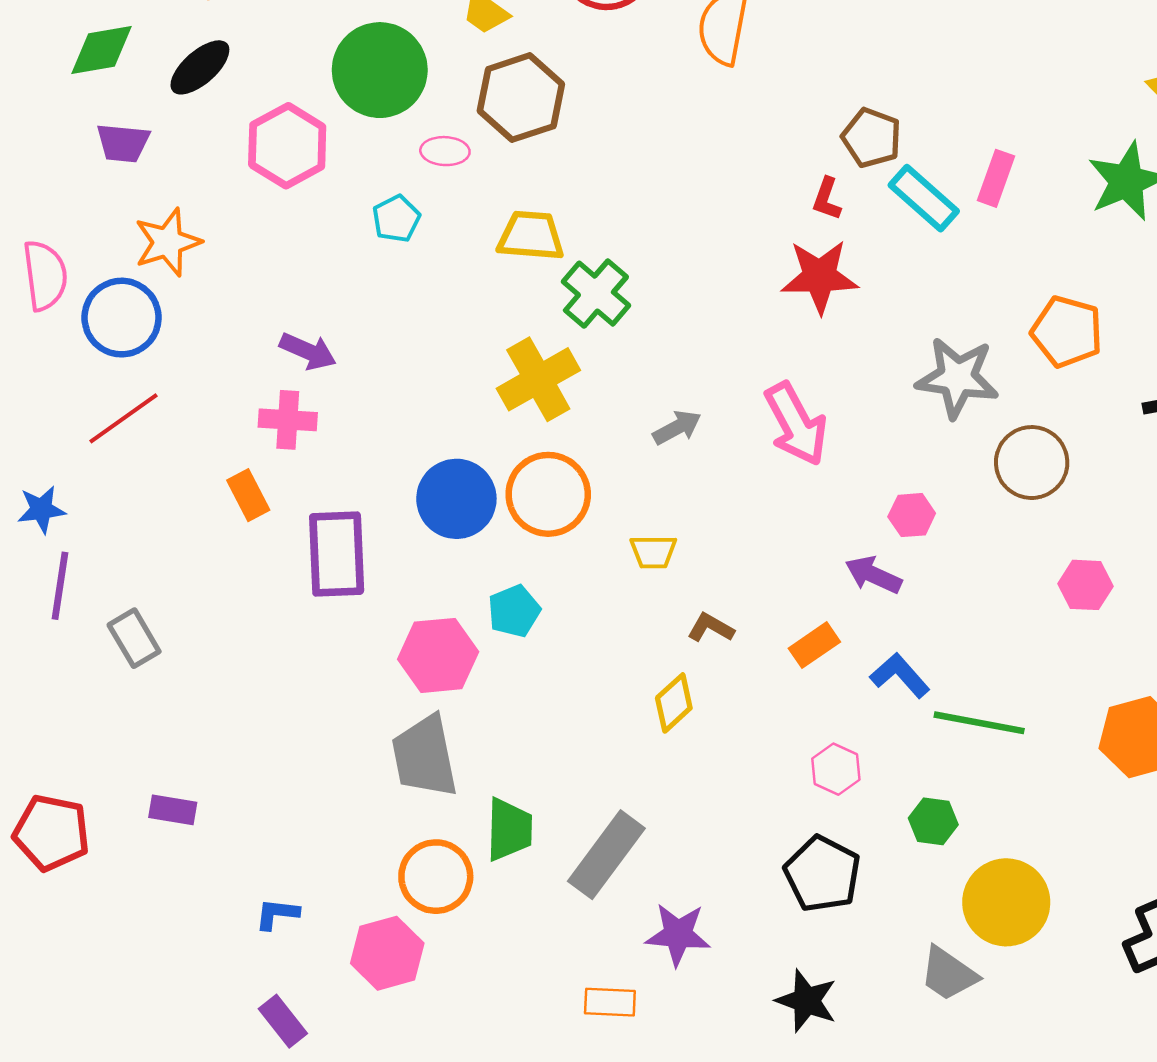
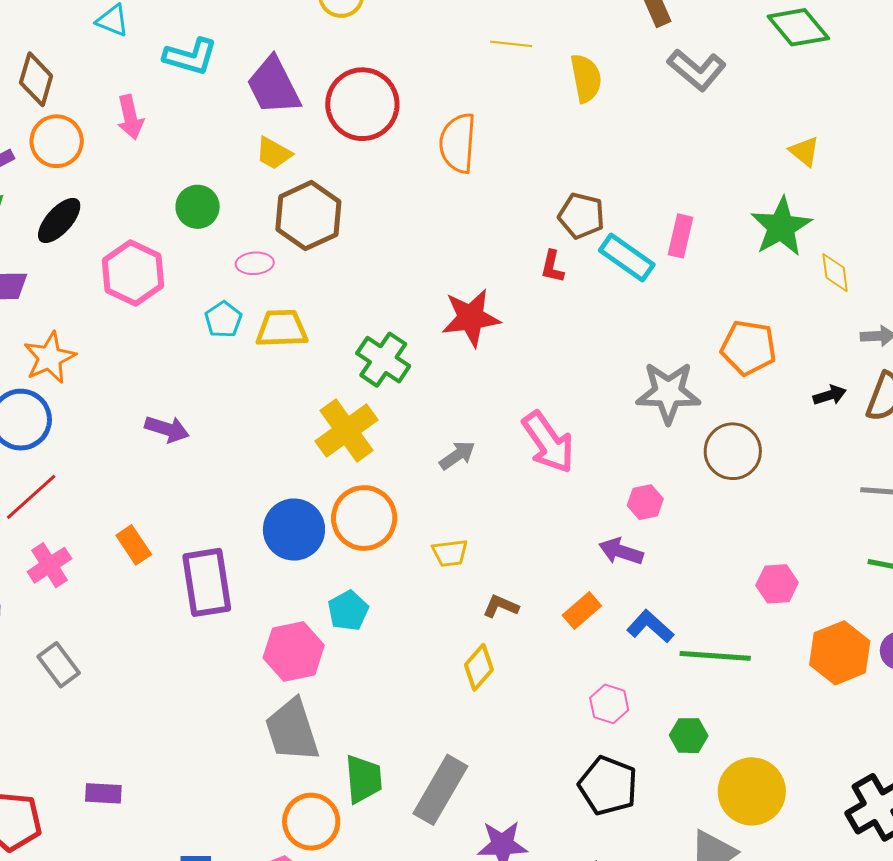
green circle: (380, 70) -> (198, 207), size x0.6
yellow trapezoid: (531, 236) -> (282, 329), moved
red star: (820, 276) -> (471, 318), moved
pink cross: (288, 420) -> (50, 565), moved, turned -30
pink hexagon: (1085, 585) -> (777, 584), moved

